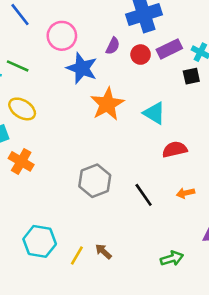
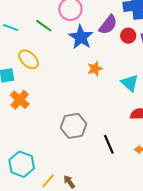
purple semicircle: (113, 46) -> (108, 25), size x1.5
green line: (18, 66) -> (44, 26), moved
orange star: (107, 104) -> (95, 69), size x0.6

